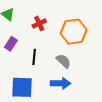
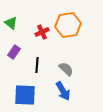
orange hexagon: (74, 32) -> (68, 25), moved
blue arrow: (60, 83) -> (63, 91), turned 60

